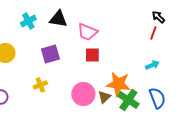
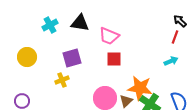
cyan arrow: (152, 65) -> (171, 61), moved
yellow cross: (40, 85) -> (62, 80), moved

